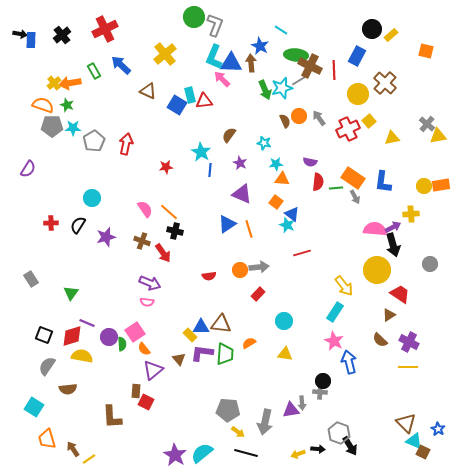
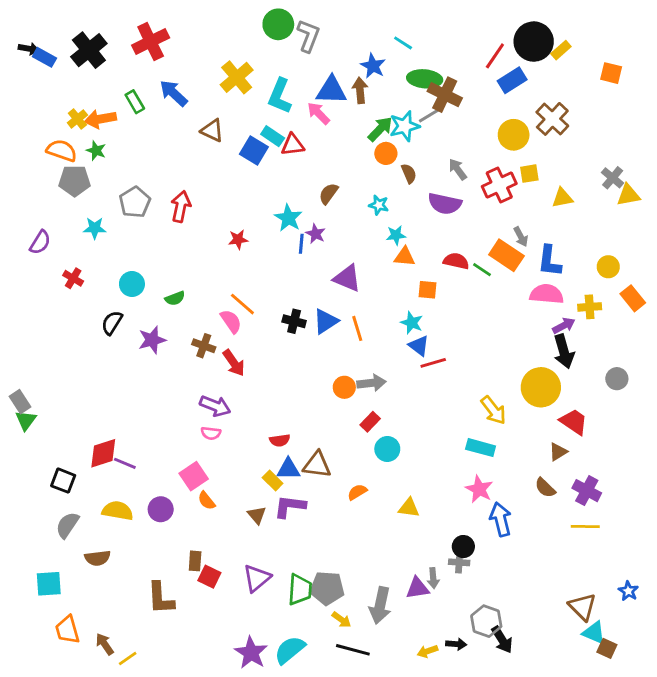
black circle: (372, 29) -> (534, 42), size x1.4
black cross: (62, 35) -> (89, 50), size x1.4
blue rectangle: (31, 40) -> (44, 57), turned -63
blue rectangle: (357, 56) -> (512, 80), turned 30
cyan L-shape: (214, 57) -> (280, 96), moved
red line: (334, 70) -> (495, 56), moved, turned 36
green arrow: (265, 90) -> (380, 129), turned -114
cyan rectangle: (190, 95) -> (273, 136), turned -42
orange circle: (299, 116) -> (386, 153), moved
yellow square: (369, 121) -> (529, 174), turned 32
cyan star: (73, 128) -> (95, 228), moved
purple semicircle: (310, 162) -> (445, 204), moved, size x1.6
purple star: (240, 163) -> (316, 234), moved
red semicircle: (318, 182) -> (456, 261), turned -84
orange rectangle: (441, 185) -> (633, 298), moved, turned 60
green line: (336, 188) -> (482, 270), turned 40
gray arrow: (355, 197) -> (521, 237), moved
orange square: (276, 202) -> (427, 290), moved, turned -32
pink semicircle: (145, 209) -> (231, 321), moved
blue triangle: (292, 214) -> (419, 346), moved
red cross: (51, 223) -> (73, 278), moved, turned 32
pink semicircle: (375, 229) -> (547, 294), moved
black cross: (175, 231) -> (294, 321), moved
red semicircle: (209, 276) -> (280, 440), moved
gray rectangle: (31, 279) -> (20, 402), moved
green triangle: (71, 293) -> (26, 420), moved
cyan rectangle: (335, 312) -> (481, 448), turned 72
cyan circle: (284, 321) -> (387, 449), moved
red diamond: (72, 336) -> (103, 453), moved
purple circle: (109, 337) -> (161, 509), moved
green semicircle: (122, 344) -> (175, 298), moved, turned 72
green trapezoid: (225, 354) -> (300, 590), moved
purple triangle: (153, 370) -> (257, 578), moved
cyan square: (34, 407) -> (49, 584), turned -36
blue star: (438, 429) -> (628, 591), moved

